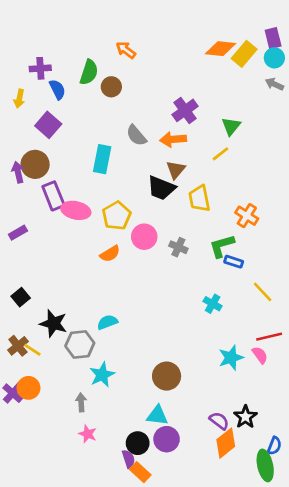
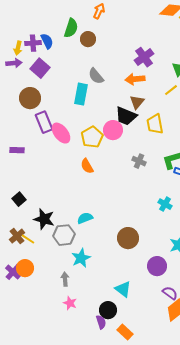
orange arrow: (126, 50) -> (99, 11), turned 77
purple cross: (40, 68) -> (33, 43), moved
gray semicircle: (136, 135) -> (96, 76), moved
purple arrow: (18, 172) -> (14, 63), moved, turned 98
pink ellipse: (76, 210) -> (61, 133), turned 40
purple rectangle: (18, 233) -> (17, 150), turned 32
pink circle: (144, 237) -> (113, 130), moved
orange semicircle: (110, 254) -> (87, 166), turned 91
brown circle: (167, 376) -> (128, 238), moved
cyan triangle: (157, 416) -> (123, 289), turned 30
purple circle: (167, 439) -> (157, 266), moved
orange rectangle: (140, 472) -> (125, 332), moved

